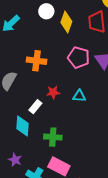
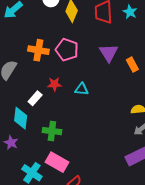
pink pentagon: (79, 57) -> (67, 50), moved
purple star: (15, 160) -> (11, 143), moved

